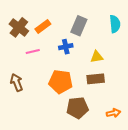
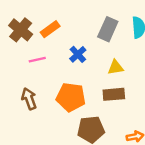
gray rectangle: (79, 26) -> (108, 29), moved
blue cross: (66, 47) -> (78, 54), turned -32
brown arrow: (17, 82) -> (29, 99), moved

